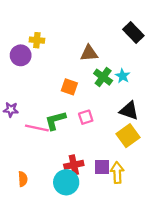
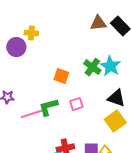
brown triangle: (89, 53) -> (98, 23), moved
cyan star: (123, 76) -> (110, 66), size x1.5
pink line: (37, 128) -> (31, 114), turned -30

